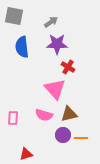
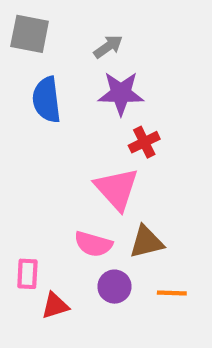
red cross: (68, 67) -> (144, 142), turned 32
pink rectangle: (13, 118) -> (27, 274), moved
purple circle: (63, 135) -> (114, 287), moved
red triangle: (26, 154) -> (55, 306), moved

